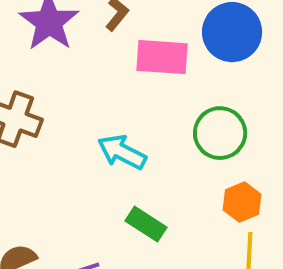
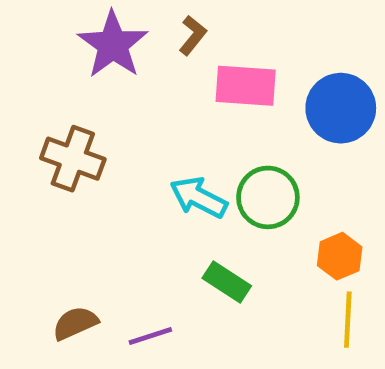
blue circle: (232, 32) -> (341, 108), moved
green circle: (220, 133) -> (268, 197), moved

